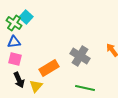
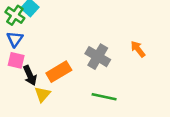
blue triangle: (14, 42) -> (15, 39), turned -48
black arrow: (19, 80) -> (30, 75), moved

